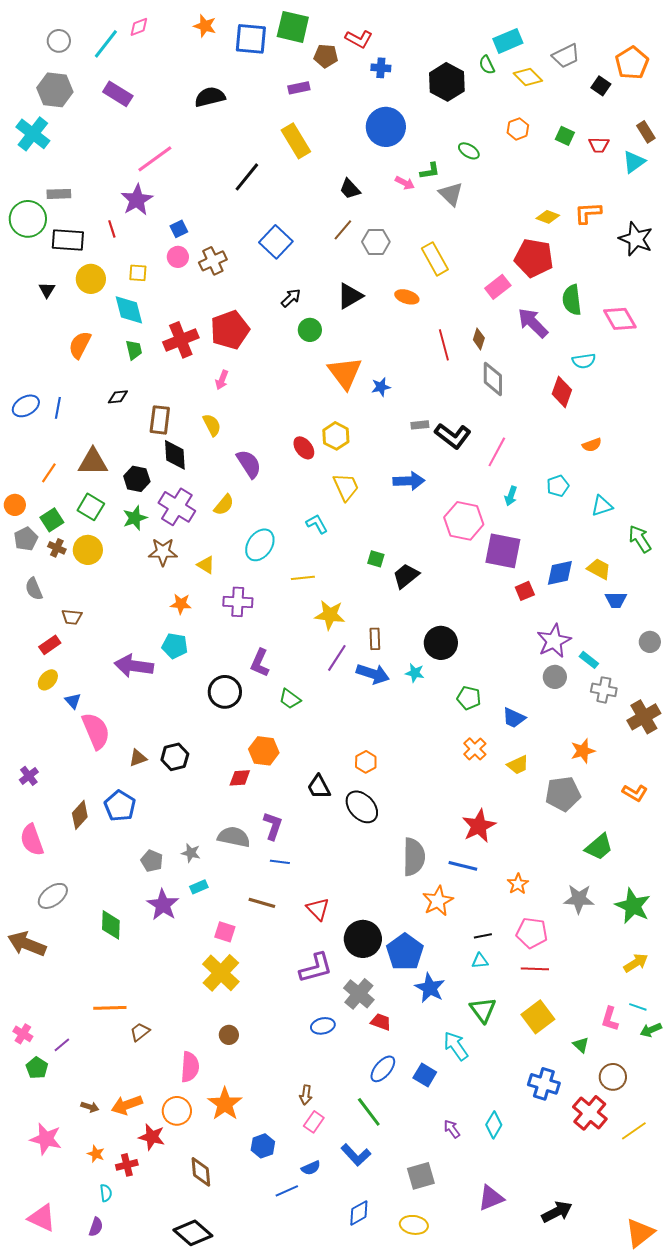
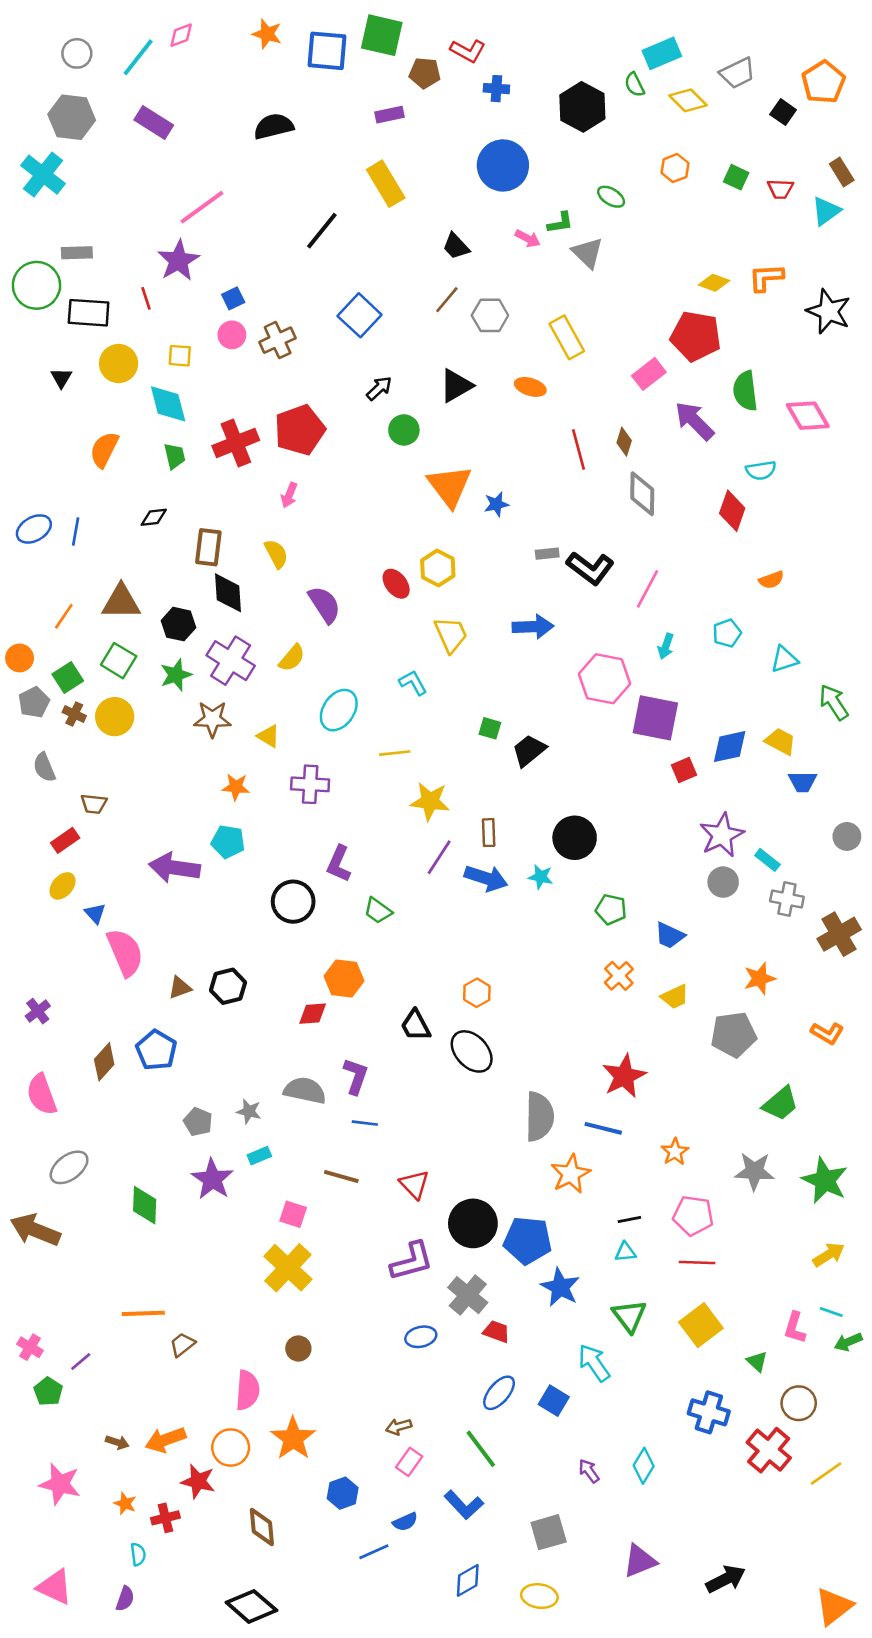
blue pentagon: (405, 952) -> (528, 1240), turned -30
brown arrow: (306, 1095) -> (399, 1427), turned 66

